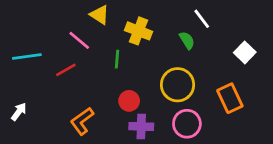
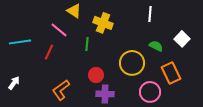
white line: (202, 19) -> (150, 14), turned 42
green semicircle: (187, 40) -> (156, 46), moved, turned -32
red line: (66, 70) -> (49, 52), turned -35
pink circle: (187, 124) -> (150, 92), moved

